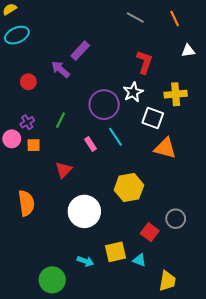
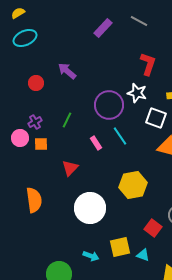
purple rectangle: (80, 51) -> (103, 28), moved
white star: (133, 92) -> (137, 93), turned -30

